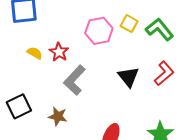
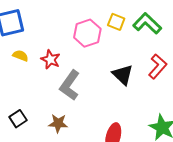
yellow semicircle: (35, 53) -> (20, 56), moved
black square: (19, 106) -> (18, 119), size x0.7

